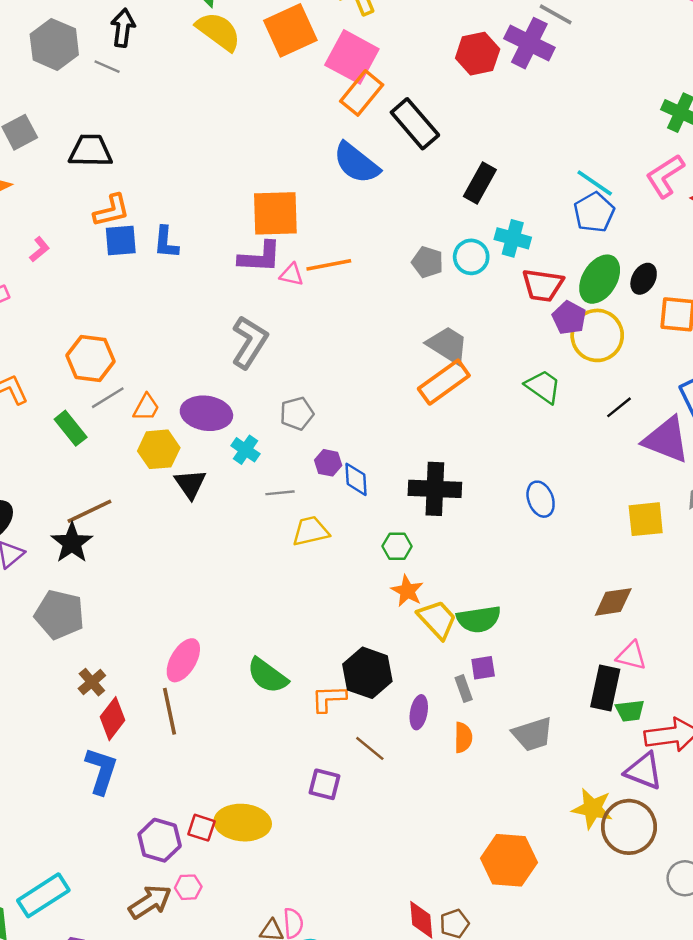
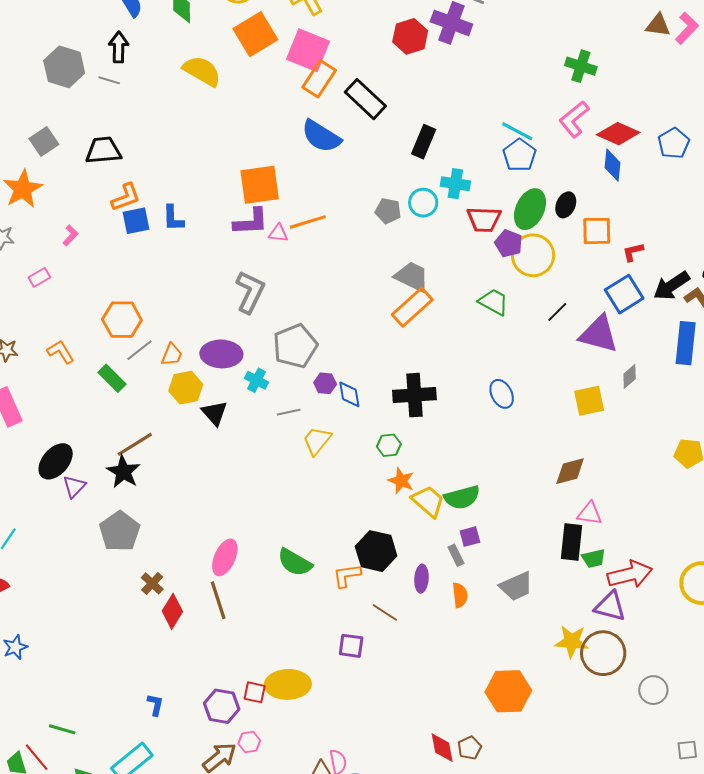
yellow semicircle: (218, 31) -> (202, 71), moved
gray pentagon: (297, 414) -> (295, 346), size x1.6
yellow trapezoid: (311, 531) -> (317, 441), turned -32
gray pentagon: (59, 615) -> (120, 531), turned 30
blue L-shape: (101, 771) -> (155, 705), moved, size x0.6

